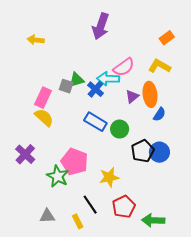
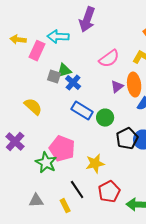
yellow arrow: (36, 40) -> (18, 40), moved
cyan arrow: (108, 79) -> (58, 37), moved
blue cross: (95, 89) -> (73, 83), moved
pink rectangle: (43, 98) -> (37, 51), moved

